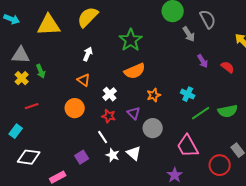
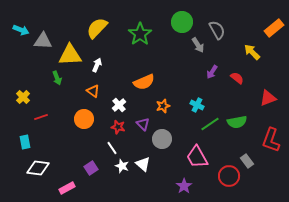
yellow triangle: (49, 25) -> (70, 55), moved
green star: (131, 40) -> (140, 34), moved
gray triangle: (21, 55) -> (43, 41), moved
purple arrow: (203, 61) -> (212, 72), turned 64
green arrow: (41, 71) -> (57, 78), moved
yellow cross: (22, 78) -> (23, 97), moved
cyan rectangle: (16, 131) -> (25, 142), turned -48

